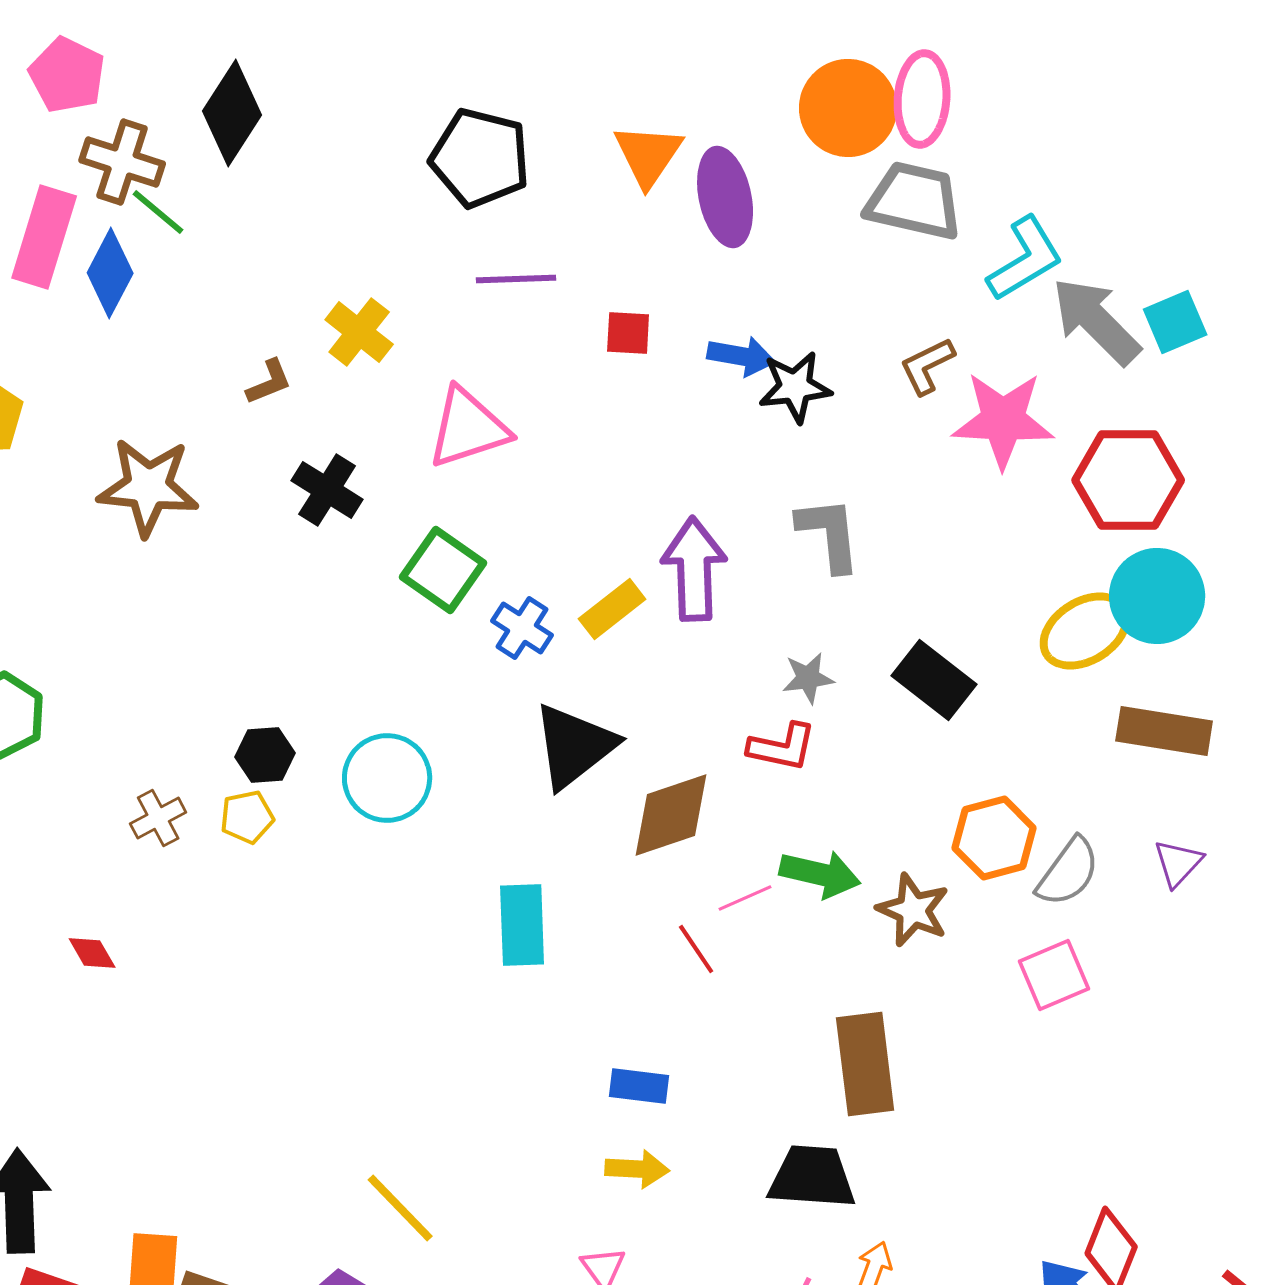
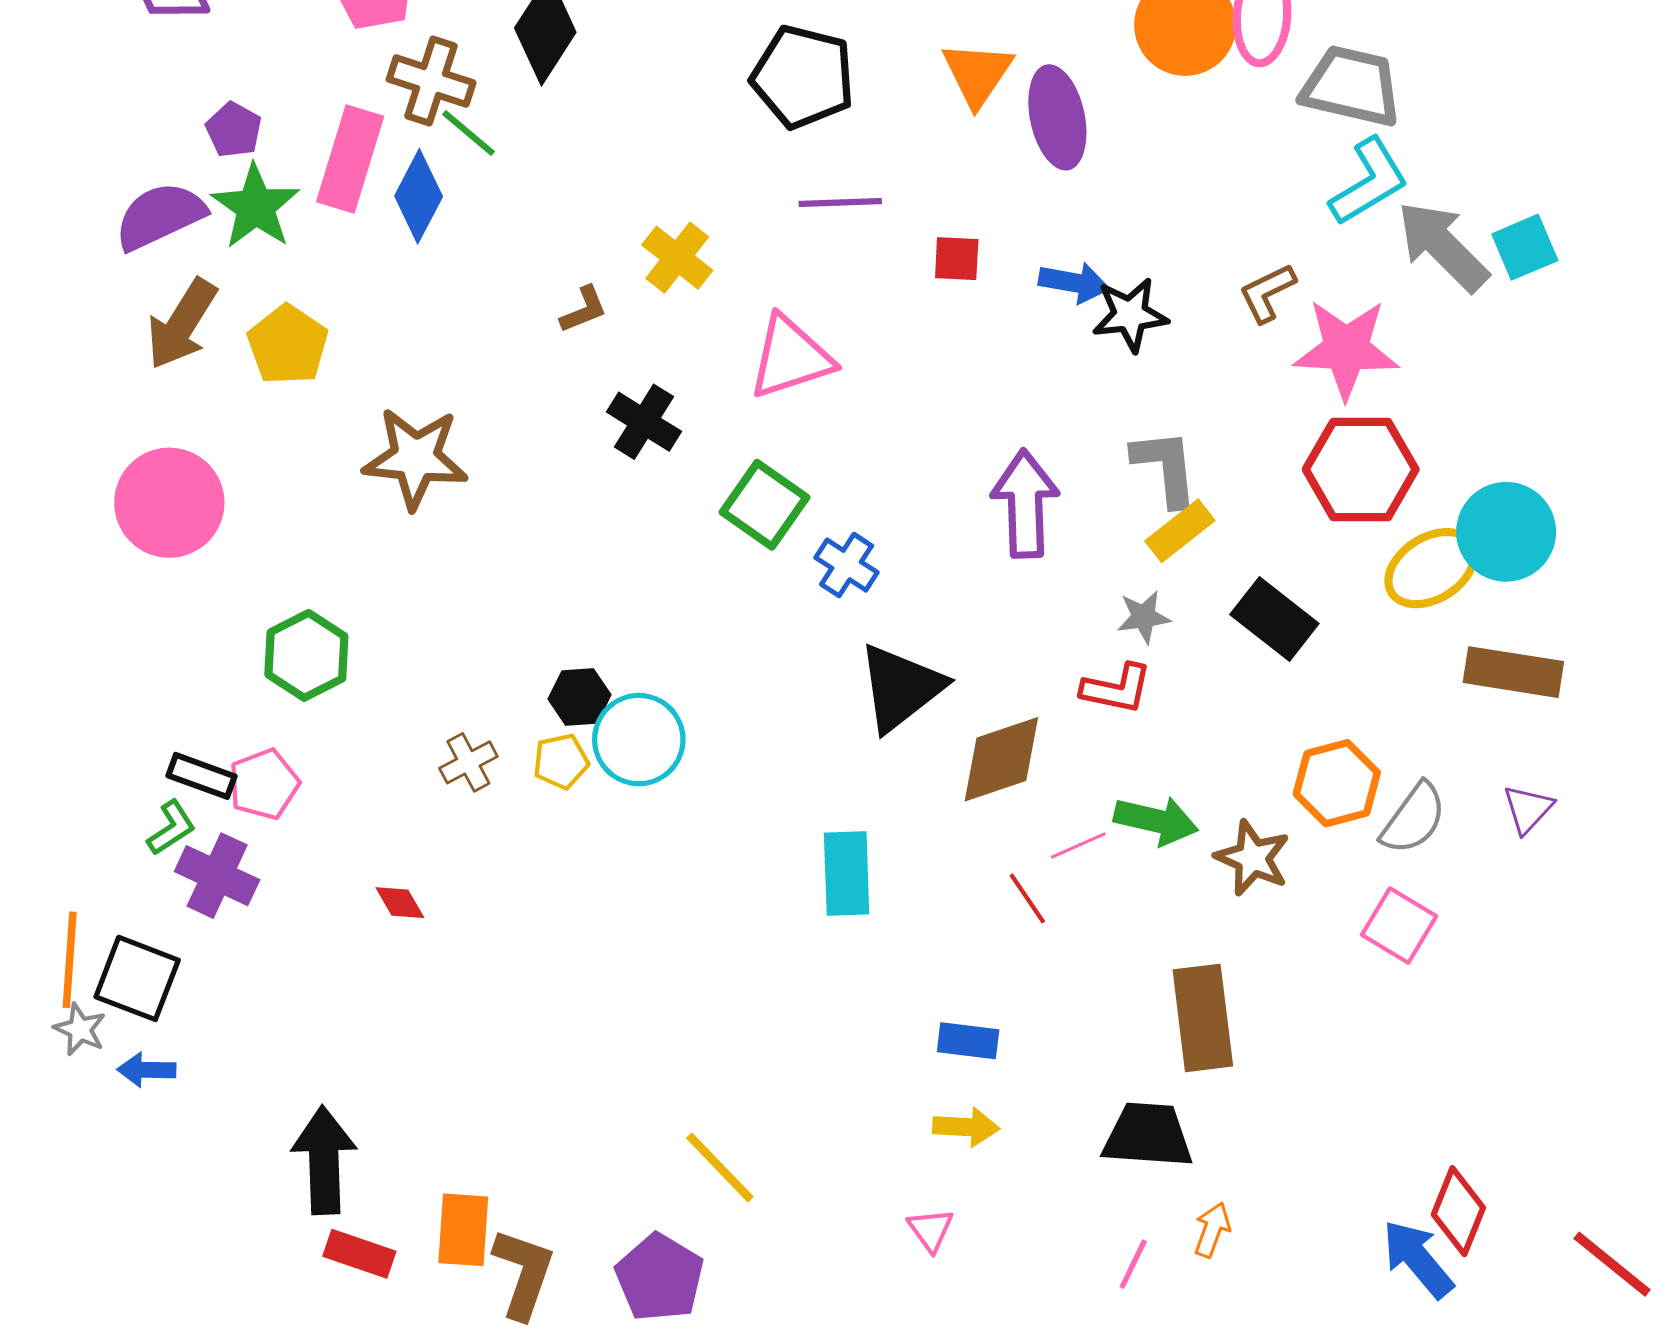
gray trapezoid: (914, 201) -> (1351, 86), moved
red hexagon: (1128, 480) -> (1361, 469), moved
brown star: (148, 487) -> (415, 458), moved
yellow rectangle: (612, 609) -> (1180, 531), moved
cyan circle: (387, 778) -> (639, 740), moved
pink square: (1054, 975) -> (1399, 925), turned -36

